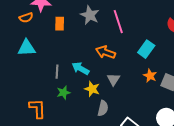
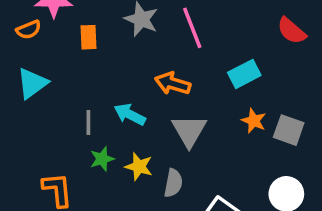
cyan triangle: (27, 48) -> (32, 83), turned -30
cyan rectangle: (146, 49) -> (244, 74), turned 30
gray triangle: (113, 79) -> (189, 131), size x1.5
yellow star: (92, 89) -> (139, 167), moved

